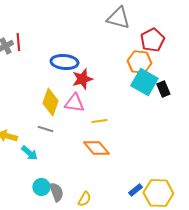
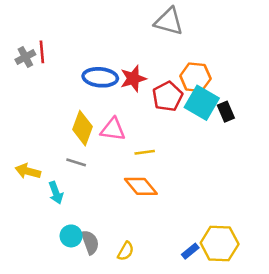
red pentagon: (152, 40) -> (168, 96), moved
red star: (82, 79) -> (133, 79), moved
cyan arrow: (29, 153) -> (56, 193), turned 30
blue rectangle: (135, 190) -> (190, 251), moved

